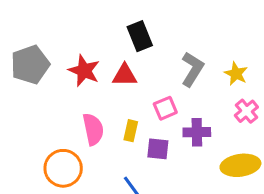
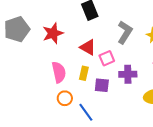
red star: (84, 71) -> (53, 33), turned 30
red triangle: (125, 75) -> (88, 47), moved, turned 30
orange circle: (63, 168) -> (65, 98), moved, size x0.6

